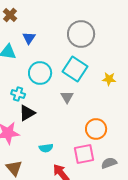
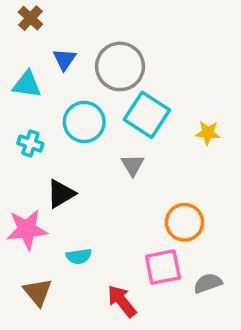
gray circle: (81, 34) -> (120, 66), moved
cyan cross: (18, 94) -> (30, 143), moved
cyan semicircle: (46, 148) -> (79, 256), moved

